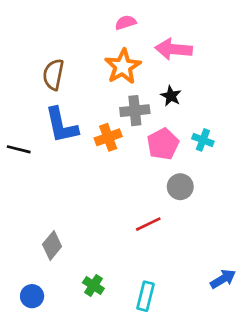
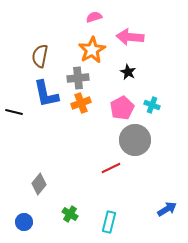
gray cross: (135, 111) -> (78, 78), moved
gray circle: (180, 187) -> (135, 140), size x1.6

